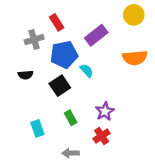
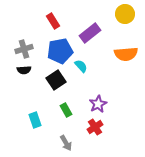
gray cross: (34, 40) -> (24, 49), moved
gray arrow: (71, 153) -> (66, 143), turned -119

